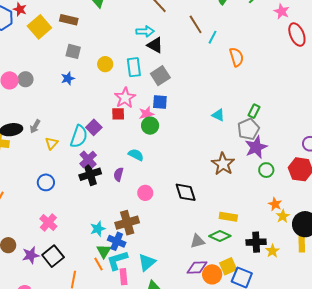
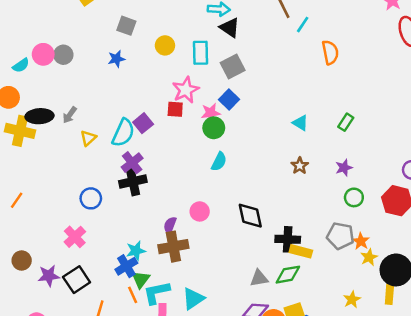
blue square: (160, 102) -> (229, 99), turned 35
gray pentagon: (248, 129) -> (340, 236), moved, turned 30
purple star: (256, 147) -> (344, 168), size x0.6
cyan semicircle: (136, 155) -> (219, 162), moved, turned 84
brown star: (223, 164) -> (300, 166), moved, size x0.6
purple semicircle: (118, 174) -> (170, 225), moved
blue circle: (46, 182) -> (91, 198), moved
green diamond: (220, 236) -> (288, 275), turned -40
blue cross: (117, 241) -> (126, 266), moved, turned 30
black cross: (256, 242) -> (288, 239), moved

